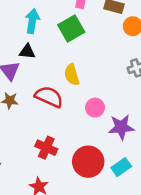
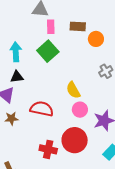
yellow semicircle: (72, 75) -> (73, 90), moved
red circle: (88, 162) -> (75, 140), moved

